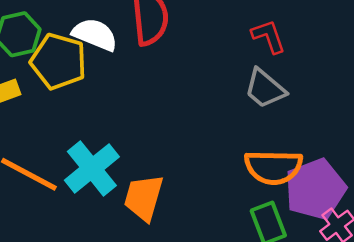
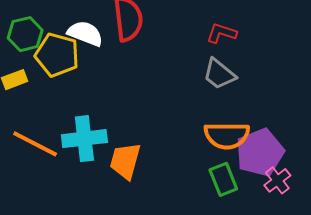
red L-shape: (269, 36) -> (221, 33), turned -52
cyan cross: (92, 168) -> (84, 139), turned 33

